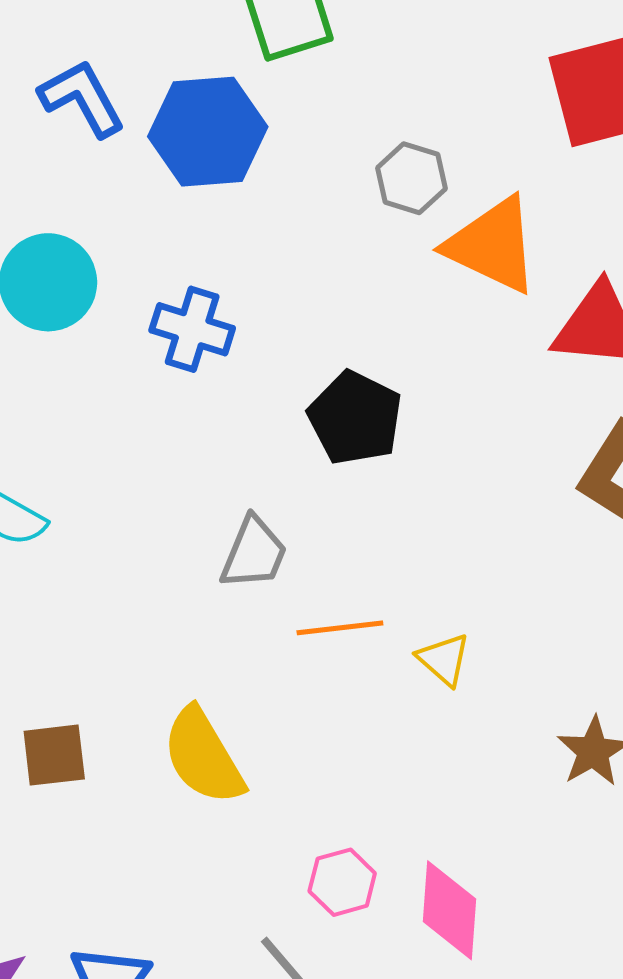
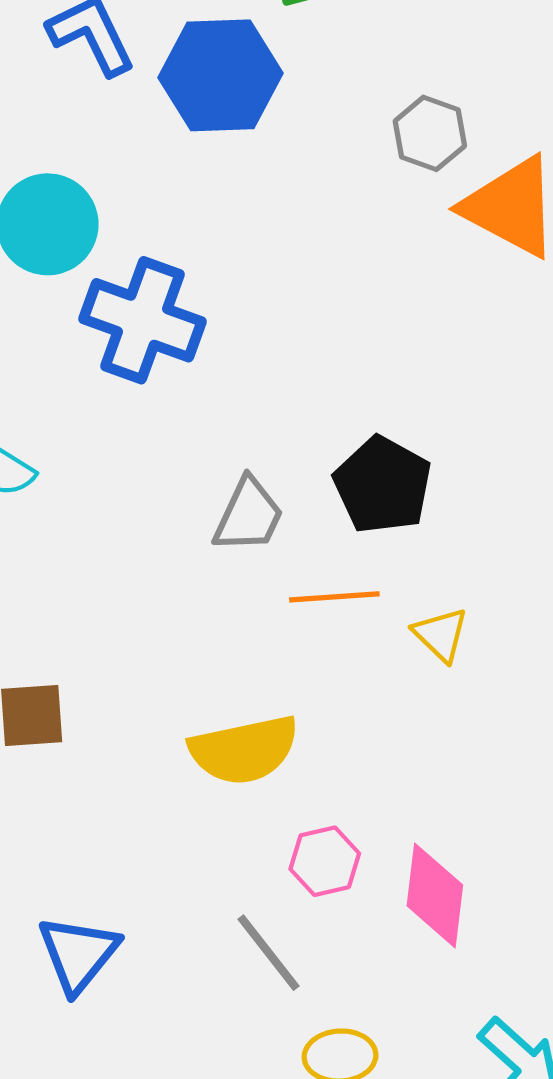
blue cross: (192, 329) -> (142, 320), moved, size x1.4
black pentagon: (355, 418) -> (383, 485), moved
yellow semicircle: (203, 756) -> (244, 750), moved, turned -74

